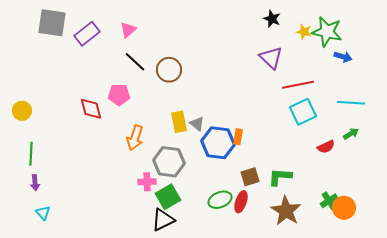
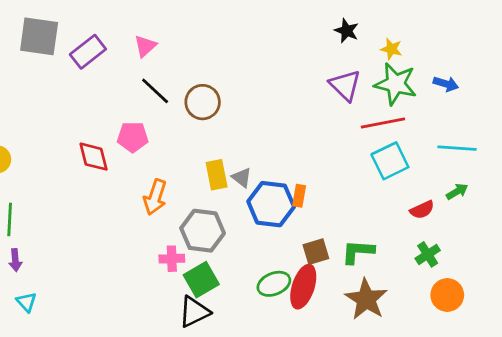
green star: (327, 32) -> (396, 84), moved
green cross: (329, 201) -> (428, 254), moved
red ellipse: (241, 202) -> (303, 287), size x1.4

